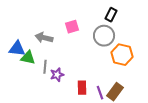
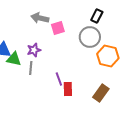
gray arrow: (44, 38) -> (40, 18), moved
purple star: (57, 75) -> (34, 50), moved
purple line: (100, 93) -> (59, 79), moved

